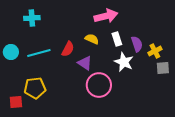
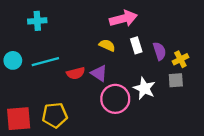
red semicircle: (68, 49) -> (76, 73), moved, turned 49
white star: (124, 62) -> (144, 88), moved
gray square: (163, 68) -> (176, 80), moved
yellow pentagon: (35, 88) -> (55, 115), moved
red square: (16, 102) -> (19, 119), size x1.6

